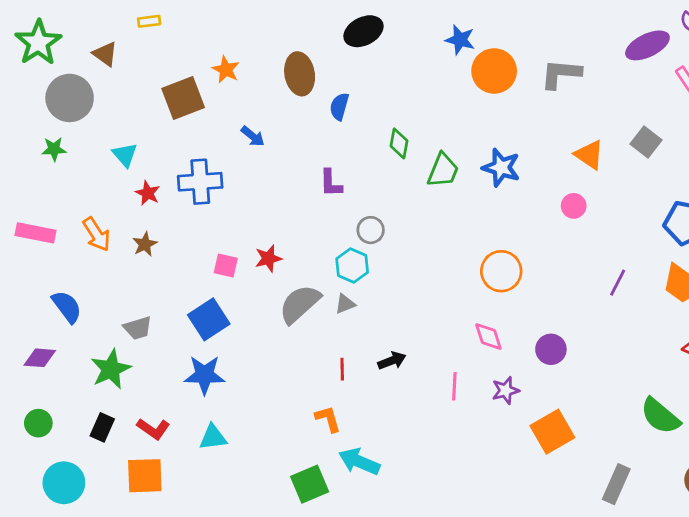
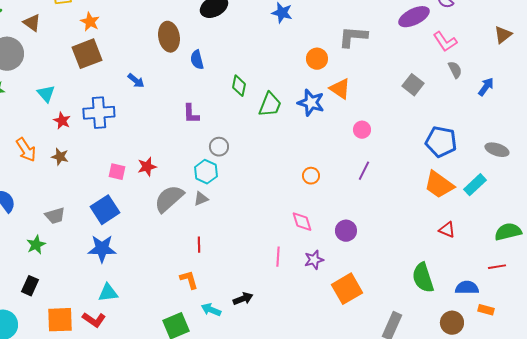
orange star: (226, 70) -> (90, 22), moved
orange circle: (494, 71) -> (317, 59), moved, size x0.7
blue semicircle: (339, 106) -> (197, 60), turned -30
orange triangle: (589, 155) -> (340, 89), moved
brown star: (145, 244) -> (60, 157), turned -30
orange circle: (501, 271) -> (311, 176), size x0.6
purple line: (618, 283) -> (364, 171), moved
black arrow: (392, 361) -> (243, 299), moved
green star: (111, 369) -> (36, 245), size x0.7
green semicircle: (660, 416) -> (423, 278), turned 32
red L-shape: (153, 429) -> (94, 320), moved
cyan arrow: (359, 461) -> (211, 310), size x0.7

